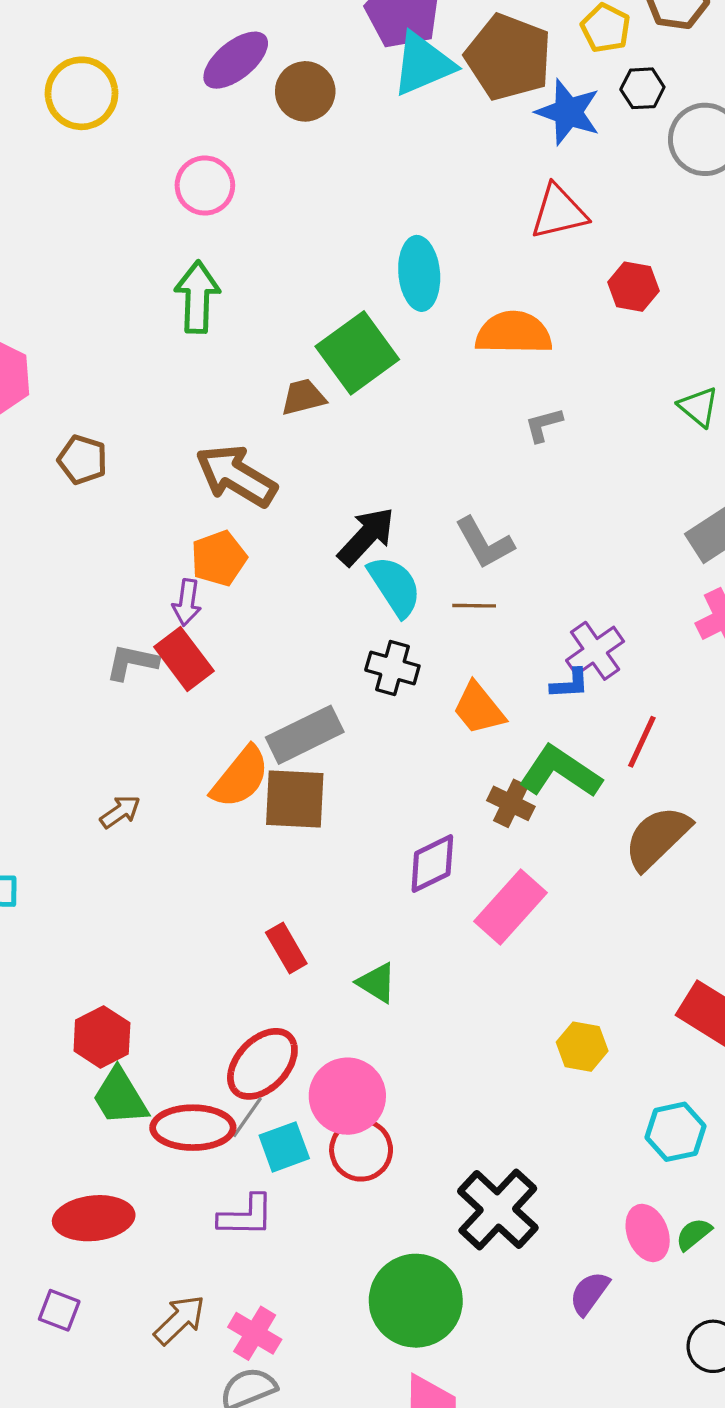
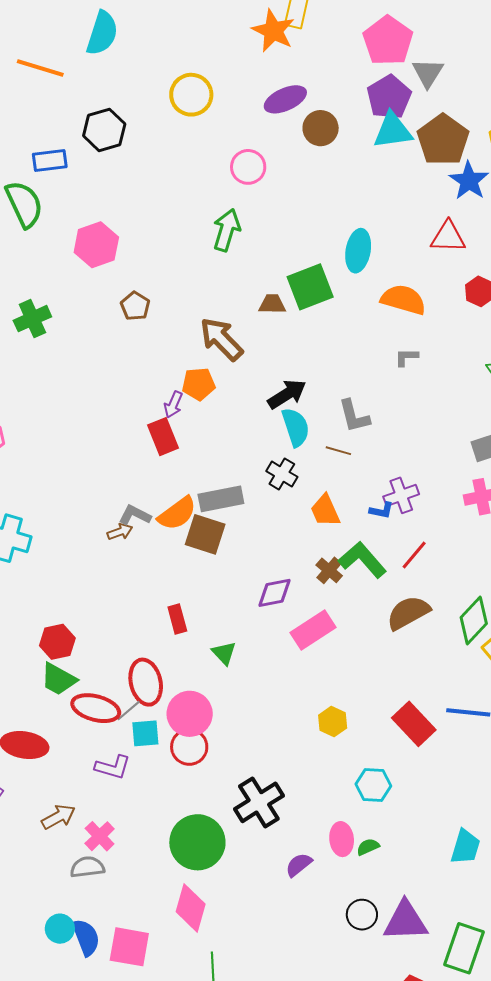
gray L-shape: (132, 662) -> (135, 515), moved
brown arrow: (120, 812) -> (120, 532), moved
red ellipse: (262, 1064) -> (146, 682), turned -72
green trapezoid: (120, 1097) -> (58, 679), turned -45

